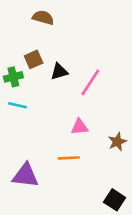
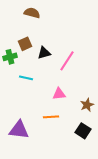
cyan line: (17, 105) -> (26, 78), moved
black square: (115, 200) -> (83, 131), moved

